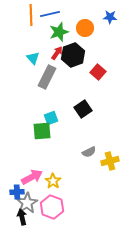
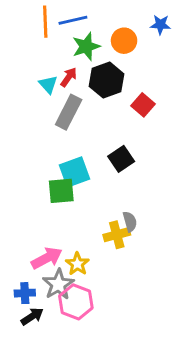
red arrow: (57, 53) -> (69, 77), moved
cyan square: (51, 118) -> (74, 172), size x1.5
gray semicircle: (89, 152) -> (130, 222), turned -80
yellow cross: (110, 161) -> (117, 235), moved
blue cross: (17, 192) -> (25, 293), moved
gray star: (27, 203) -> (58, 284), moved
black arrow: (22, 217) -> (32, 316), turned 70

